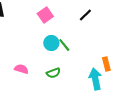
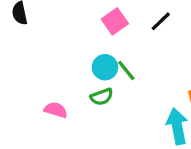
pink square: (45, 15) -> (115, 21), moved
green semicircle: (53, 73) -> (102, 97), moved

